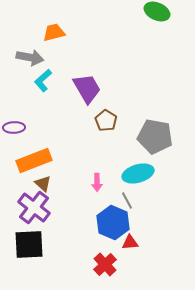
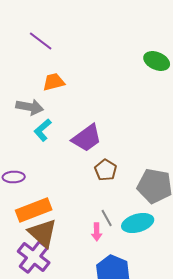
purple trapezoid: (87, 88) -> (87, 138), turned 84
brown triangle: (43, 183) -> (43, 233), size x1.8
gray line: (127, 200) -> (107, 218), moved

